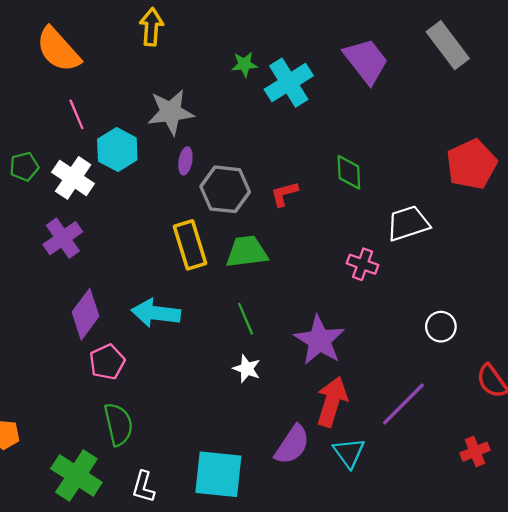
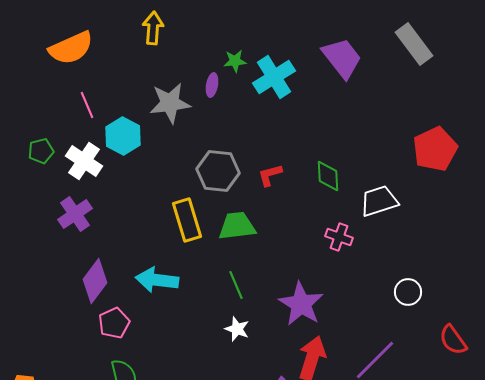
orange semicircle: (58, 50) -> (71, 48), turned -72
purple ellipse: (185, 161) -> (212, 85), moved
green diamond: (349, 172) -> (328, 176), moved

